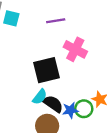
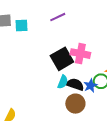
pink cross: (75, 49) -> (80, 54), moved

